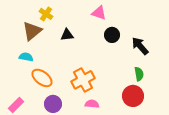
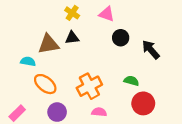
yellow cross: (46, 14) -> (72, 13), moved
brown triangle: (32, 31) -> (48, 44), moved, turned 30
green semicircle: (139, 74) -> (131, 81), moved, turned -64

